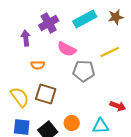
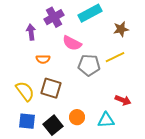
brown star: (116, 17) -> (121, 29), moved
yellow line: (110, 52) -> (115, 57), moved

